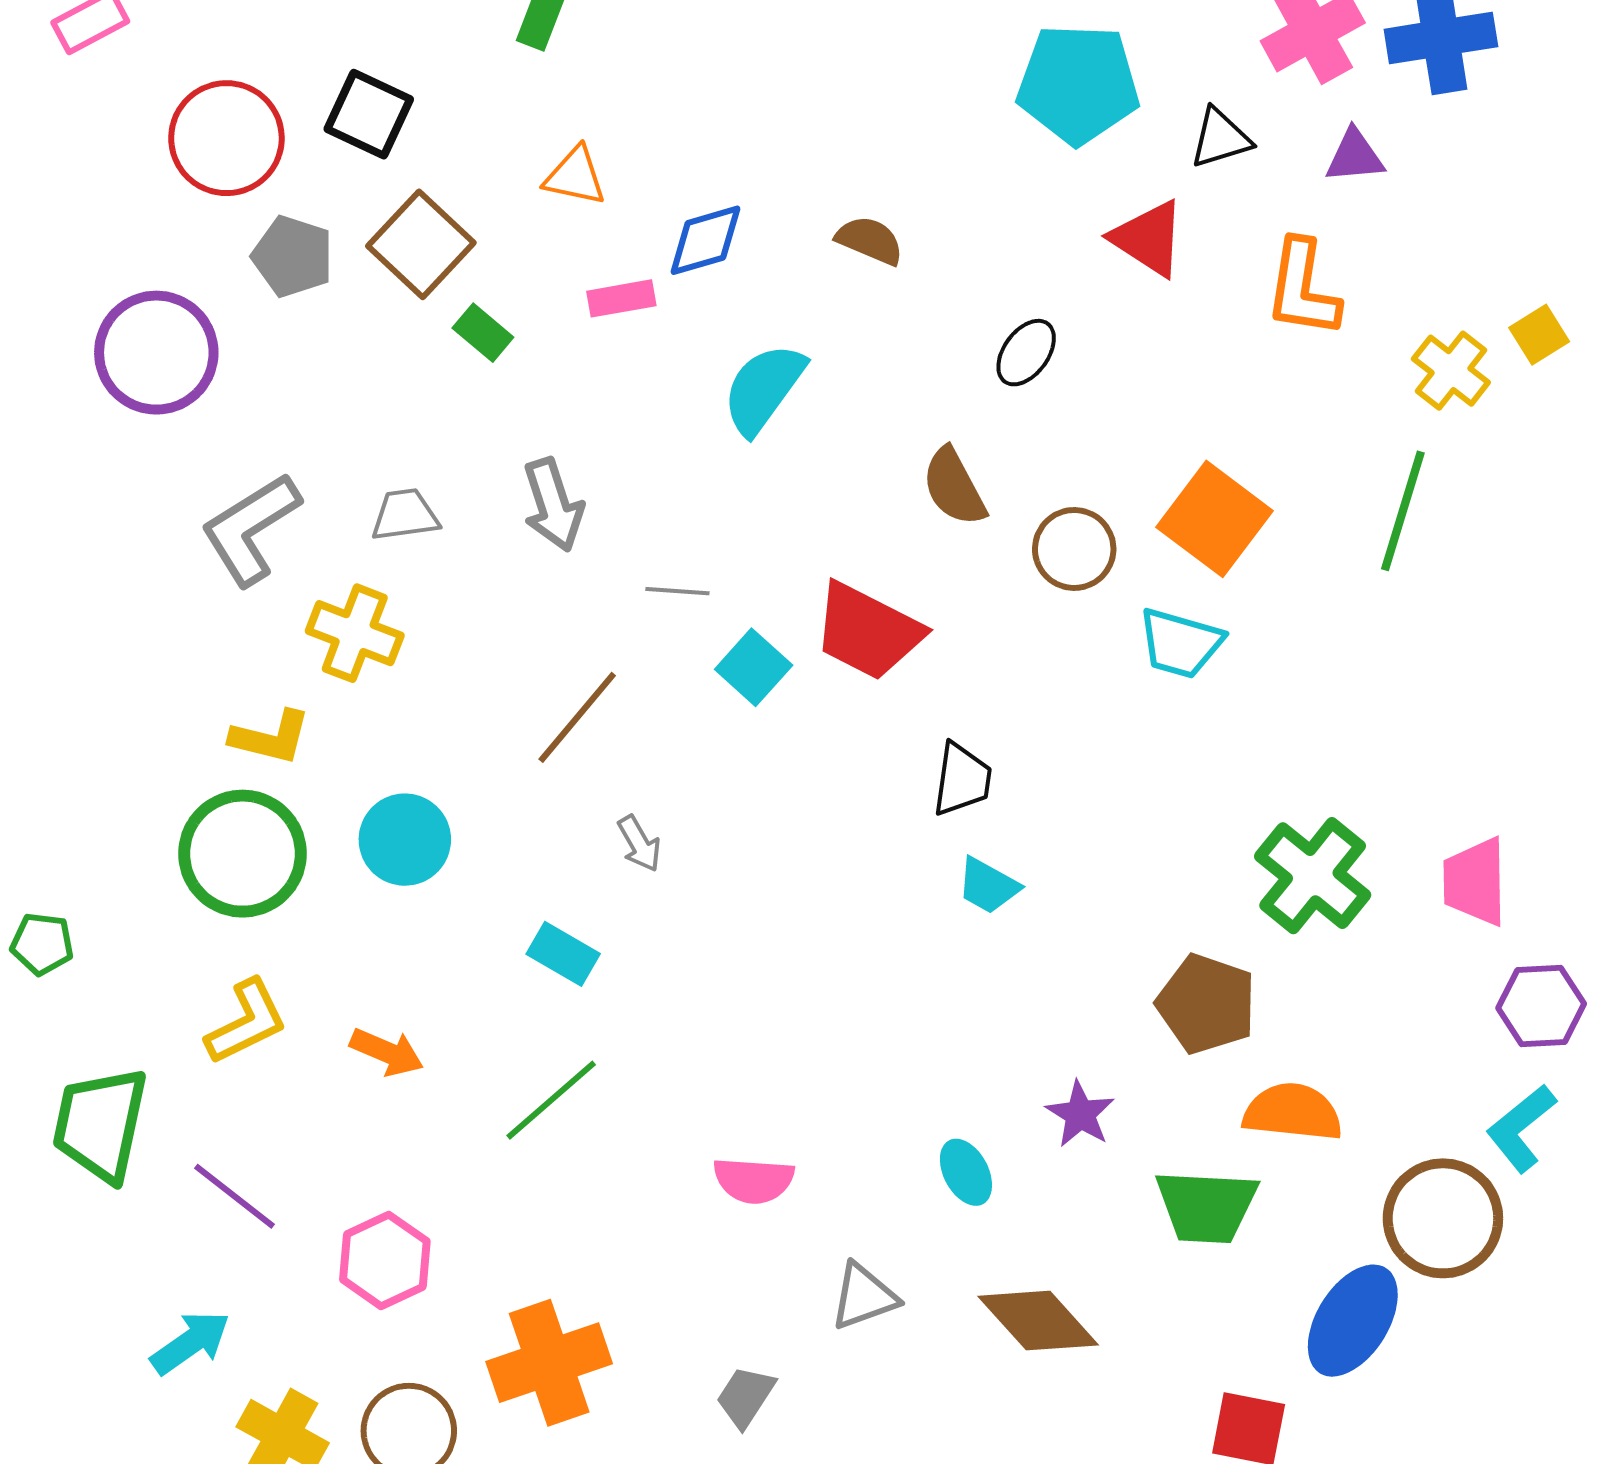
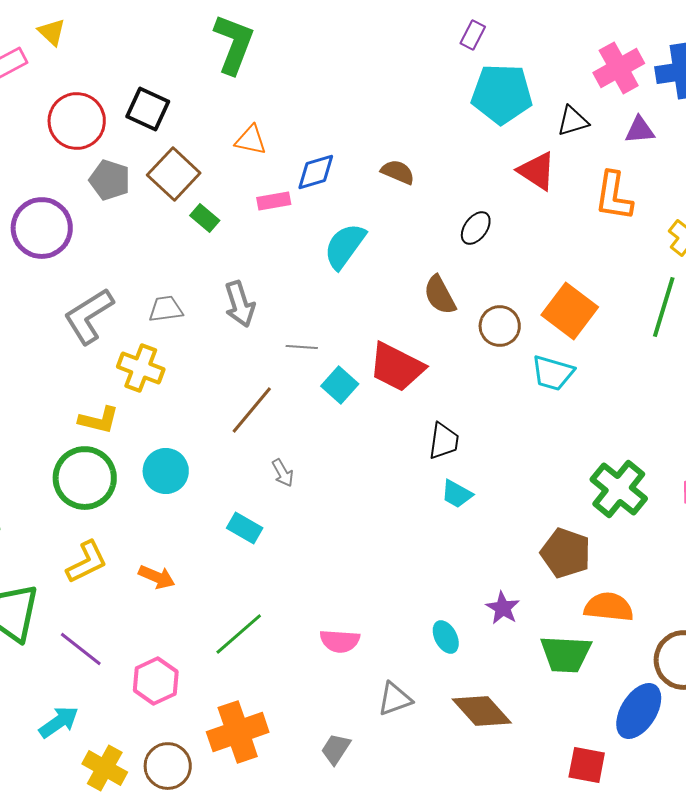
green line: (551, 1100) -> (239, 634), moved

